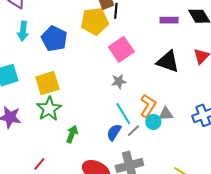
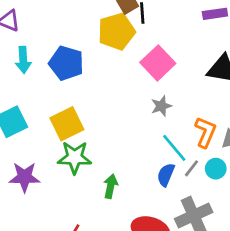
green star: (49, 109) -> (75, 157), turned -30
cyan circle: (153, 122) -> (216, 169), moved

